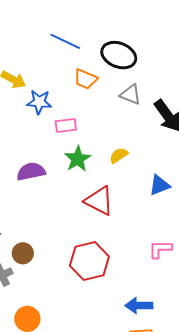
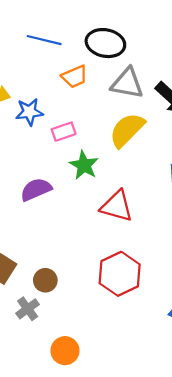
orange trapezoid: (85, 79) -> (75, 77), turned -35
gray triangle: (131, 94) -> (127, 83), size x1.4
yellow semicircle: (119, 155) -> (127, 130), moved, size x1.8

